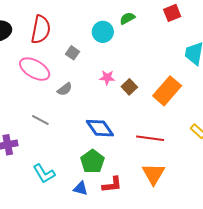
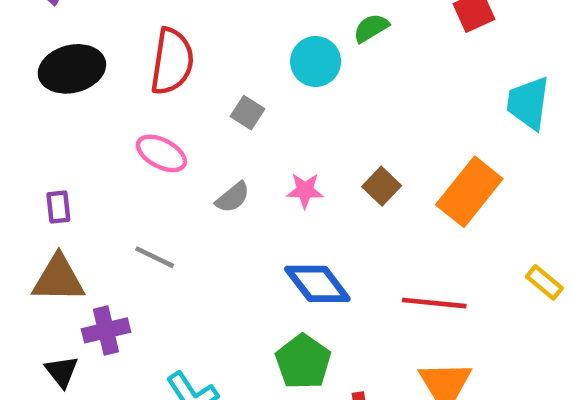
pink ellipse: (35, 69) -> (161, 153), size x0.7
pink star: (107, 78) -> (305, 190), moved
gray line: (40, 120) -> (155, 257), moved

